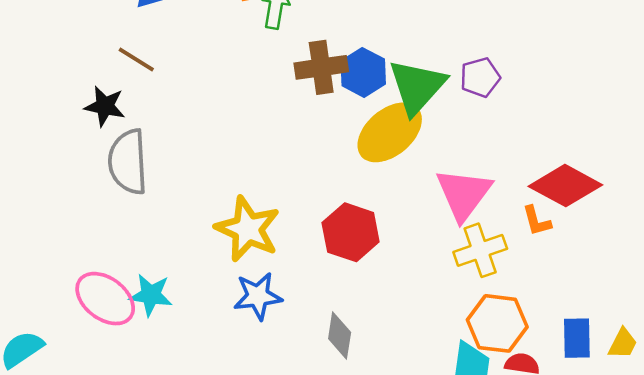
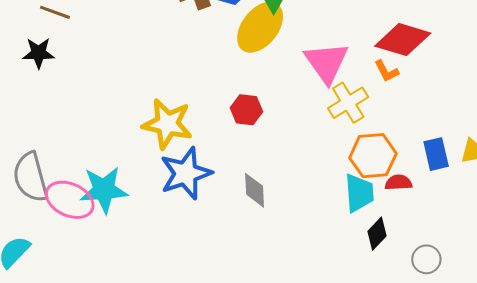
gray semicircle: (128, 162) -> (31, 177), moved
red hexagon: (351, 232) -> (246, 110), size x0.7
cyan star: (151, 295) -> (104, 190), size x1.4
blue star: (258, 296) -> (186, 173), size x1.4

